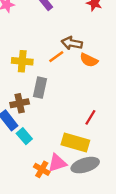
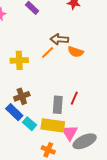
gray rectangle: (40, 88) -> (58, 105), moved
red line: (90, 117) -> (74, 98), moved
yellow rectangle: (75, 143) -> (53, 125), moved
pink triangle: (57, 163) -> (70, 133), moved, turned -36

